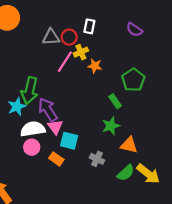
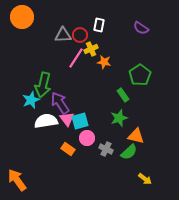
cyan square: (69, 141) -> (80, 121), moved, turned -30
pink circle: (32, 147) -> (87, 138), moved
green semicircle: (126, 173) -> (129, 152), moved
yellow arrow: (148, 174) -> (145, 179), moved, size x0.6

